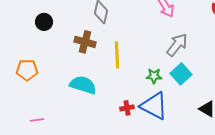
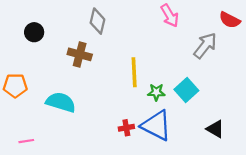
gray arrow: (177, 45) -> (205, 46), moved
yellow line: (117, 55) -> (134, 72), moved
cyan semicircle: (83, 85) -> (61, 102), moved

